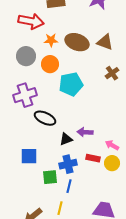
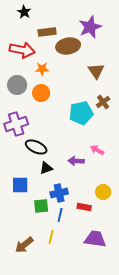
brown ellipse: (77, 42) -> (68, 46), moved, turned -30
brown triangle: (105, 42) -> (96, 71), turned 36
cyan pentagon: (71, 84) -> (81, 113), moved
black triangle: (66, 139) -> (46, 168), moved
pink arrow: (112, 145) -> (97, 150), moved
red rectangle: (93, 158) -> (84, 207), moved

